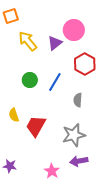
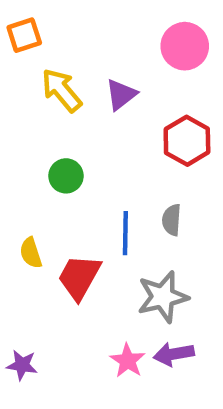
pink circle: (74, 30) -> (185, 46), moved
blue line: (55, 82) -> (125, 233), moved, turned -30
pink star: (52, 171) -> (128, 361), moved

